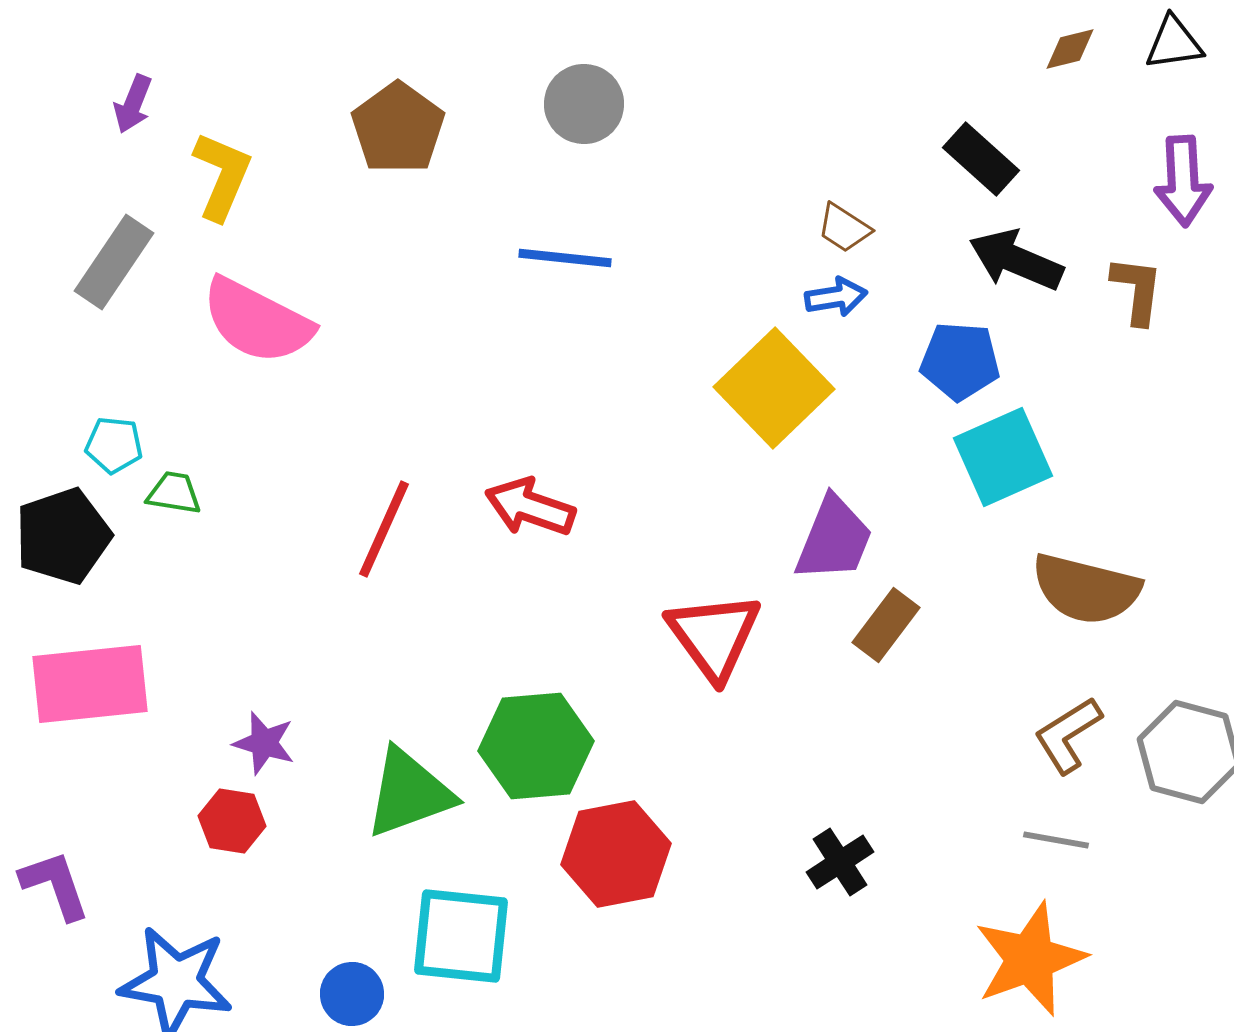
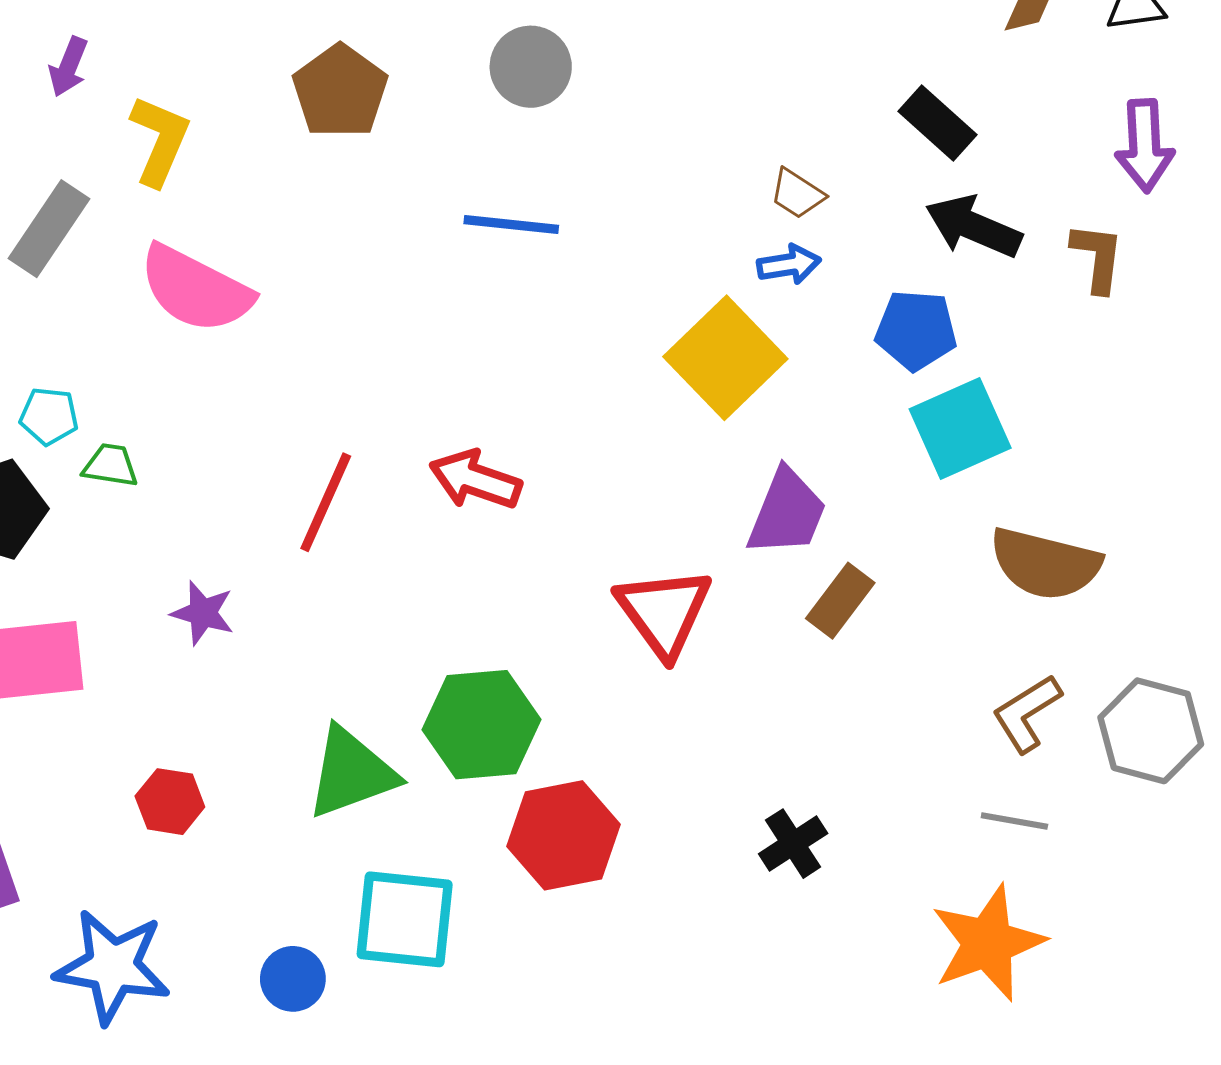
purple star: (264, 743) -> (203, 613), moved

